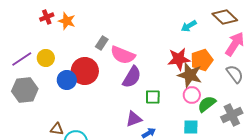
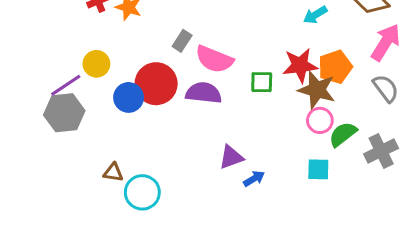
purple line: (22, 59) -> (66, 85), moved
purple semicircle: (132, 77) -> (204, 93), moved, turned -115
green square: (153, 97) -> (262, 82), moved

